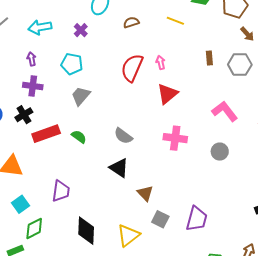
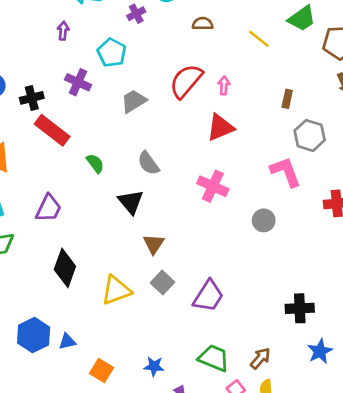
gray hexagon: (240, 64) -> (310, 135), moved
purple cross: (33, 86) -> (78, 82), moved
gray trapezoid: (81, 96) -> (134, 101), moved
red rectangle: (46, 134) -> (52, 130), turned 40
green semicircle: (79, 137) -> (95, 163), moved

